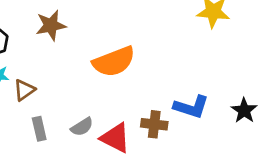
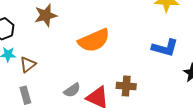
blue L-shape: (191, 107) -> (165, 48), moved
gray rectangle: (39, 129) -> (25, 95), moved

